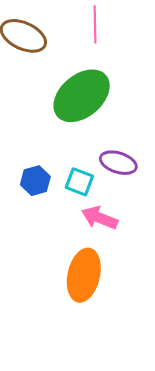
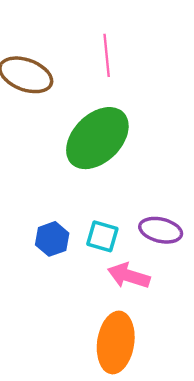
purple ellipse: (118, 163) -> (161, 230), moved

